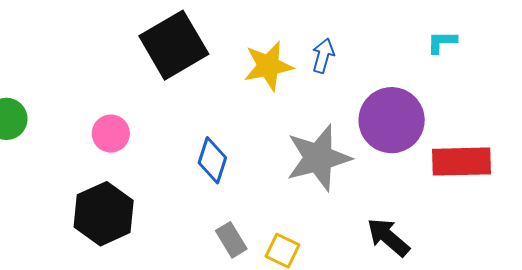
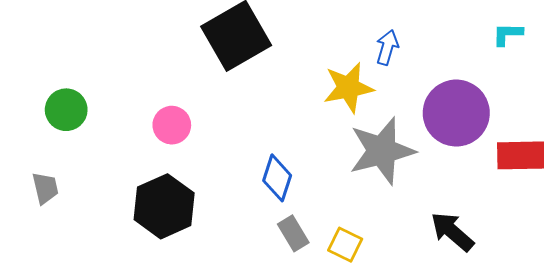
yellow star: (268, 66) -> (348, 88), moved
blue diamond: (212, 160) -> (277, 178), moved

